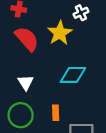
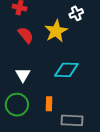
red semicircle: (27, 39) -> (26, 35), size x0.7

